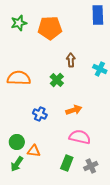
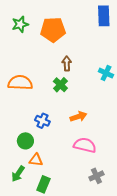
brown arrow: (71, 60) -> (67, 64), moved
green circle: (17, 142) -> (25, 141), moved
green rectangle: (67, 163) -> (43, 184), moved

